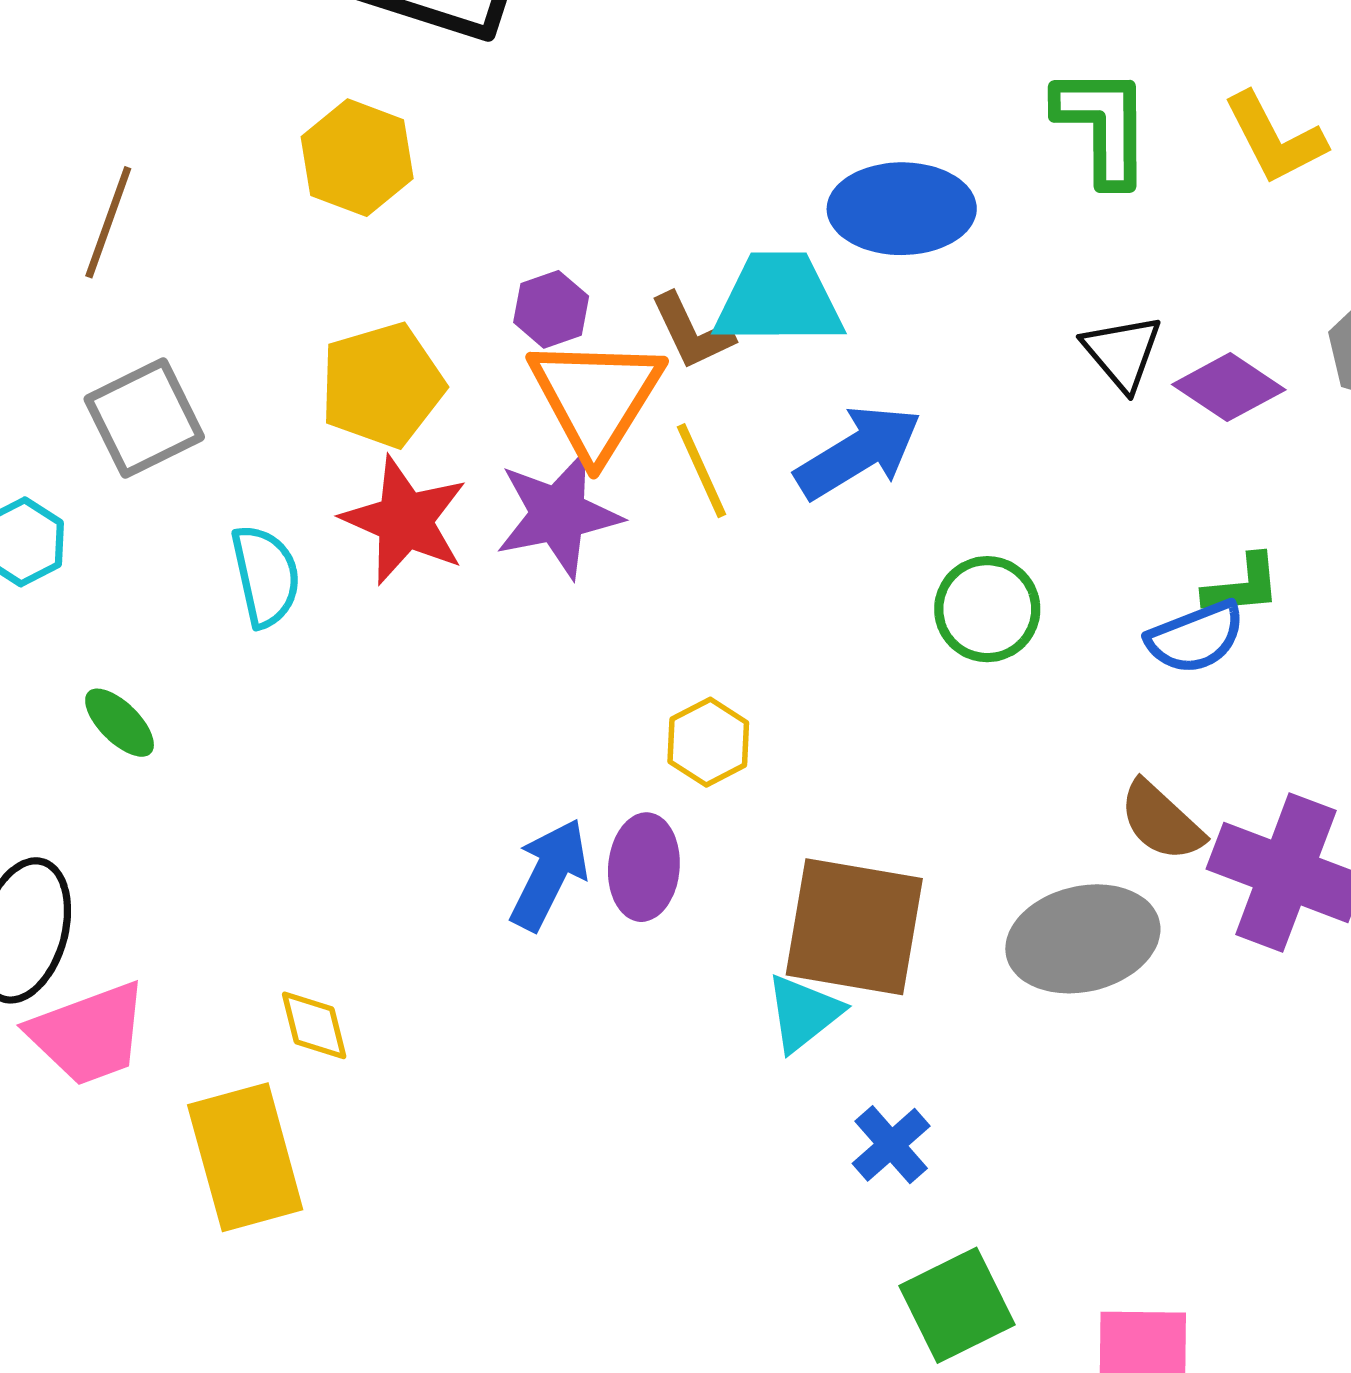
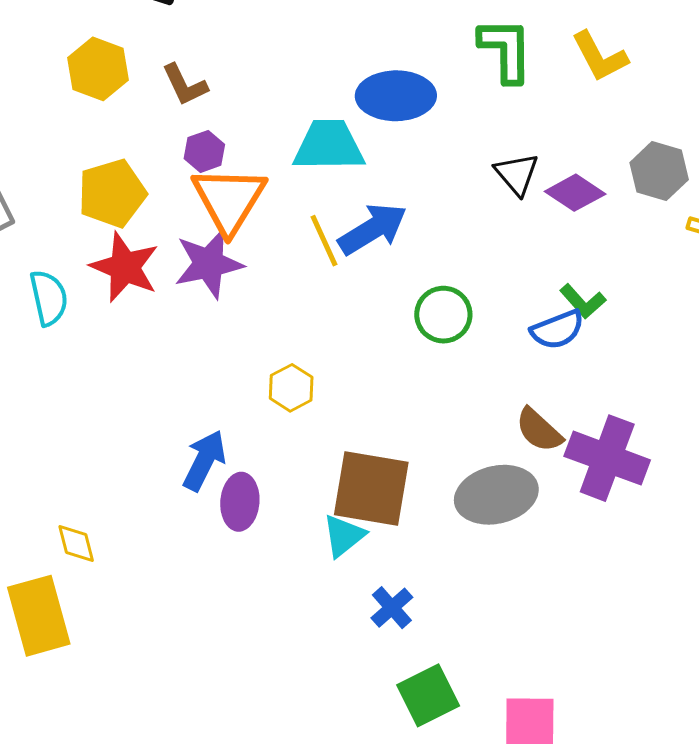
brown L-shape: (692, 331) -> (185, 85), moved
yellow line: (702, 471) -> (324, 241), moved
green L-shape: (1242, 586) -> (583, 301), turned 54
purple ellipse: (644, 867) -> (240, 502), moved

